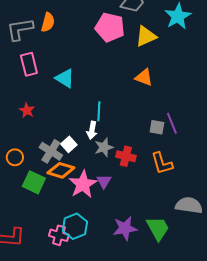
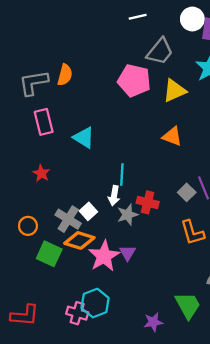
gray square: (157, 127) -> (187, 192), turned 35
red cross: (126, 156) -> (148, 202), moved
purple star: (125, 228) -> (153, 322), moved, size x0.7

